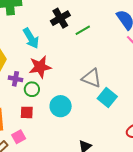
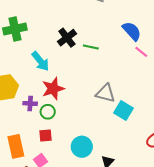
green line: (83, 30) -> (91, 47), turned 49
cyan circle: (61, 106) -> (82, 147), moved

